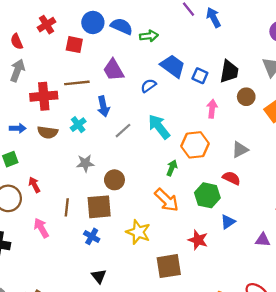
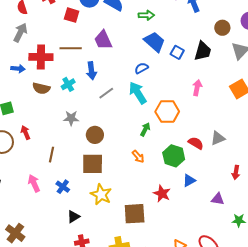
green arrow: (149, 36) -> (146, 15), moved
blue semicircle: (148, 86) -> (141, 68), moved
brown circle: (246, 97) -> (222, 28), moved
pink arrow: (212, 109) -> (197, 88), moved
blue arrow: (18, 128) -> (18, 69), moved
gray triangle: (240, 150) -> (218, 138), moved
orange arrow: (167, 200) -> (138, 157), size x0.6
brown square: (99, 207) -> (93, 164), moved
pink arrow: (41, 228) -> (34, 183), moved
yellow star: (138, 232) -> (101, 194), moved
blue cross: (92, 236) -> (63, 187), moved
black triangle: (99, 276) -> (73, 217), turned 32

